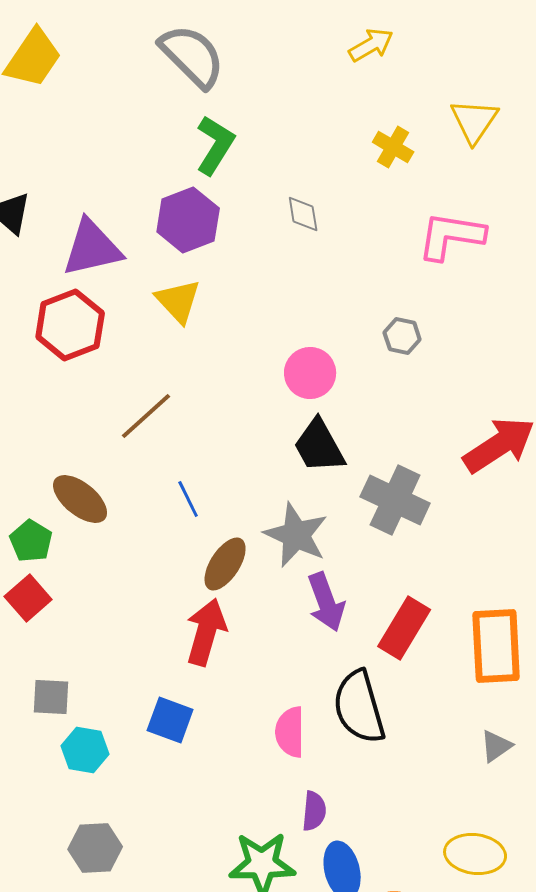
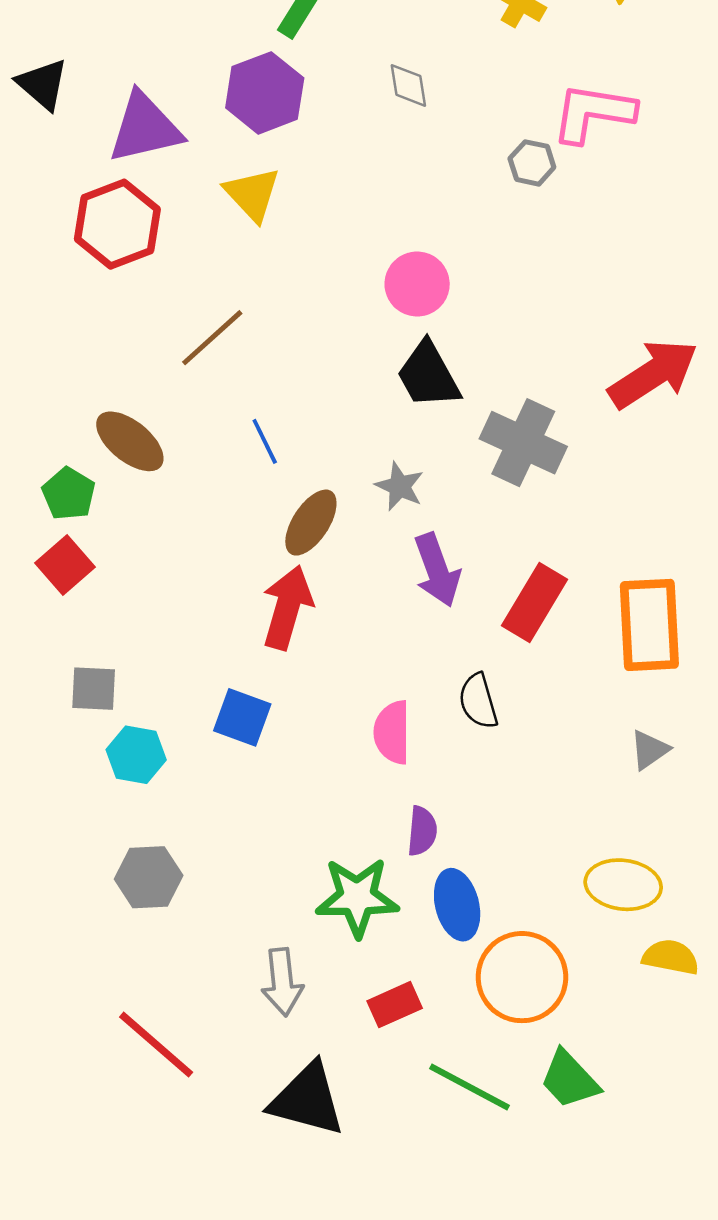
gray hexagon: (402, 336) -> (532, 163), moved
gray star: (296, 535) -> (400, 486), size x0.6
black semicircle: (359, 707) -> (478, 701), size x0.6

